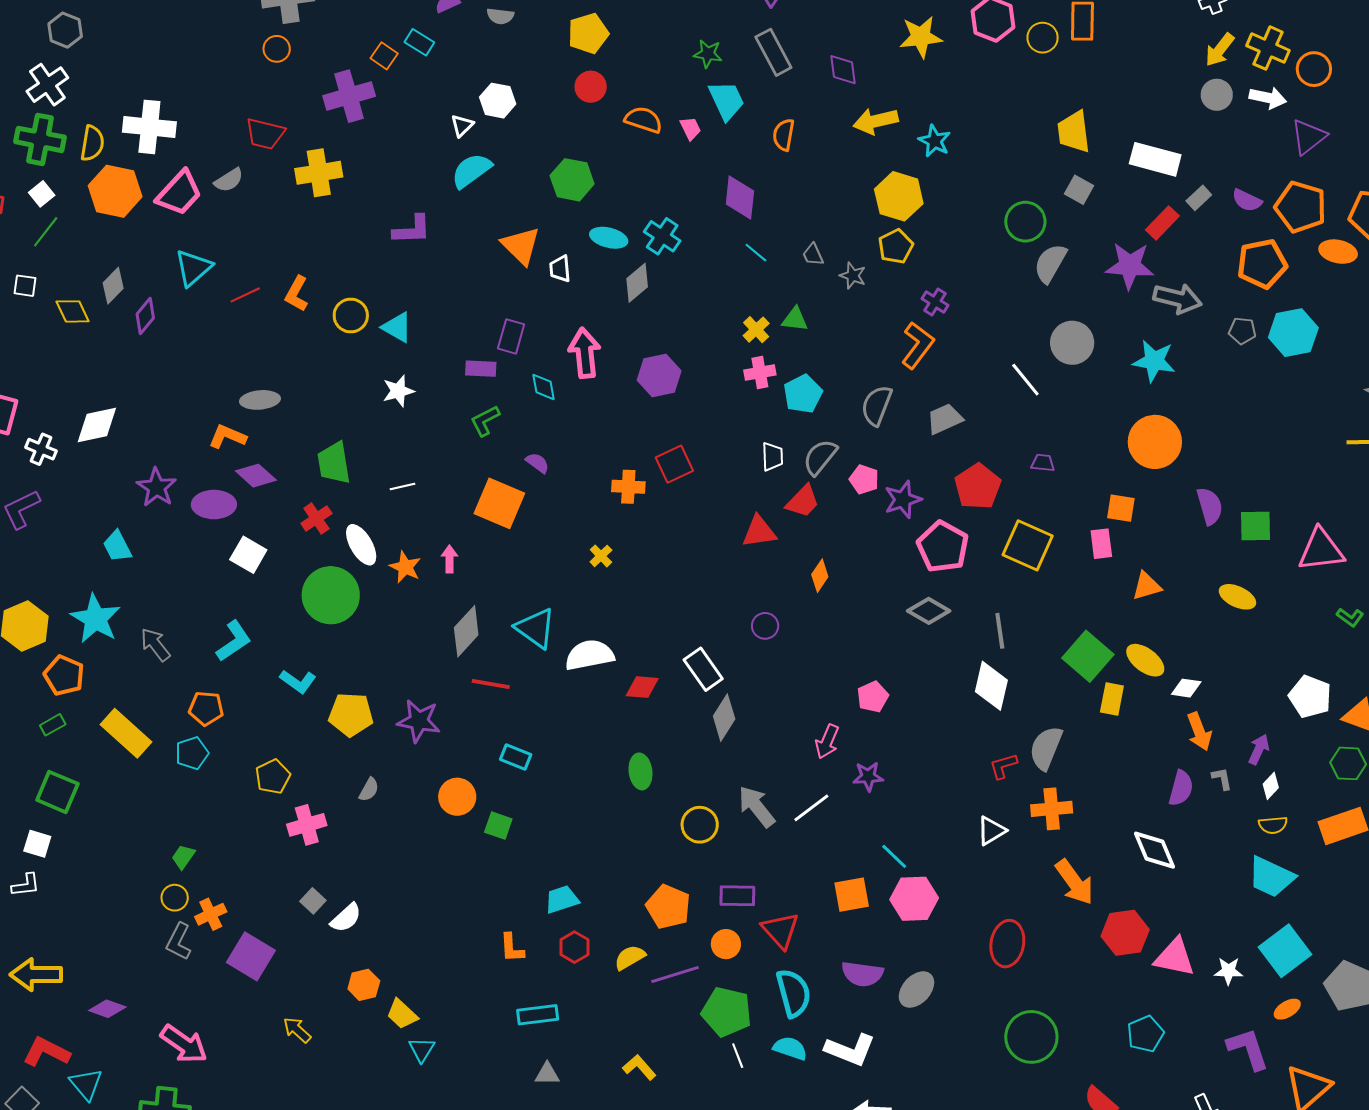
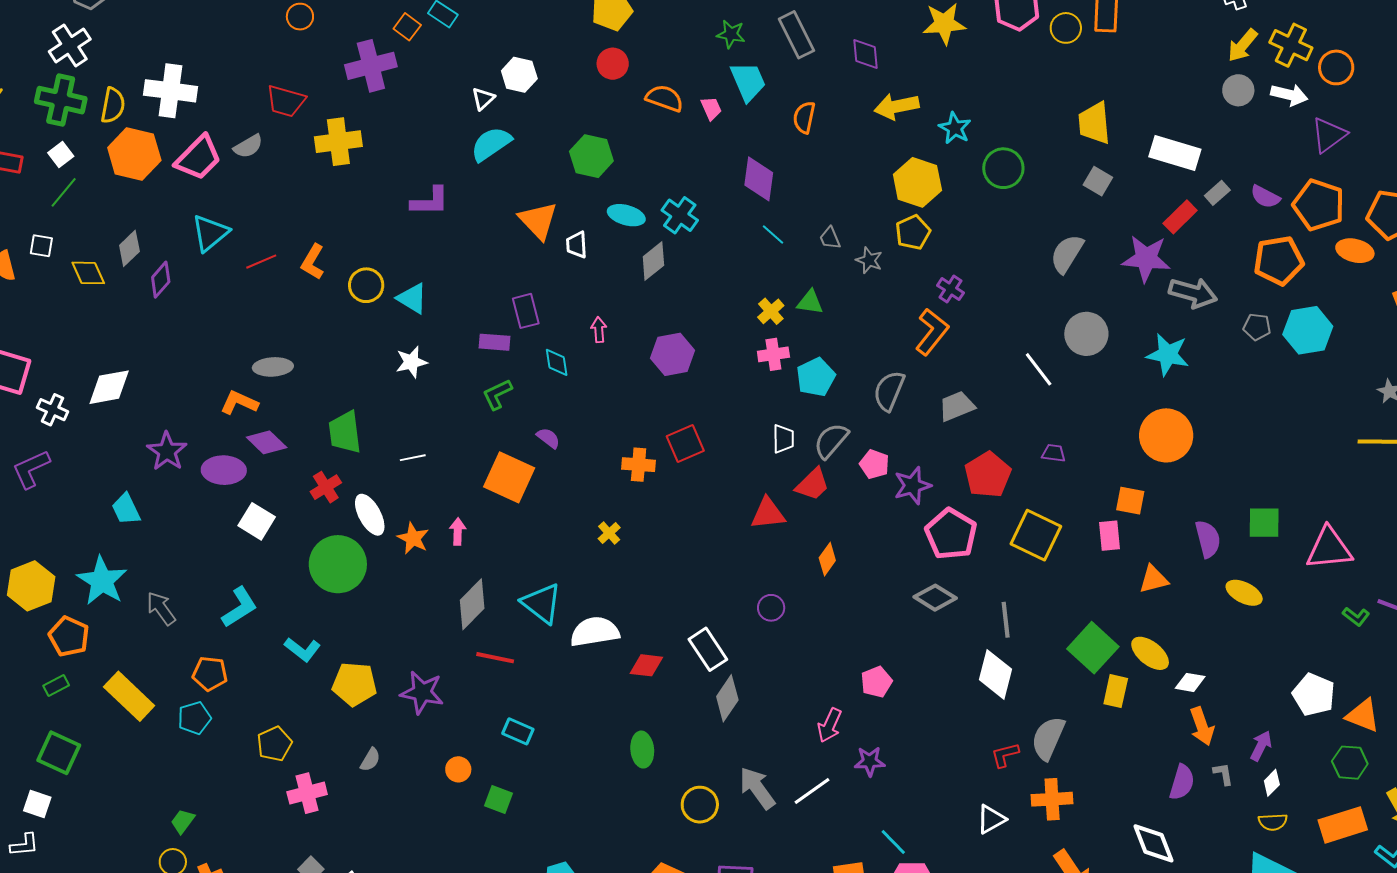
green circle: (1025, 222) -> (1003, 168), moved
purple rectangle: (511, 336) -> (526, 311), turned -32
pink arrow: (585, 353) -> (599, 330), size x0.5
purple semicircle: (1210, 506) -> (1208, 539), moved
orange circle: (457, 797) -> (458, 769), size x0.7

